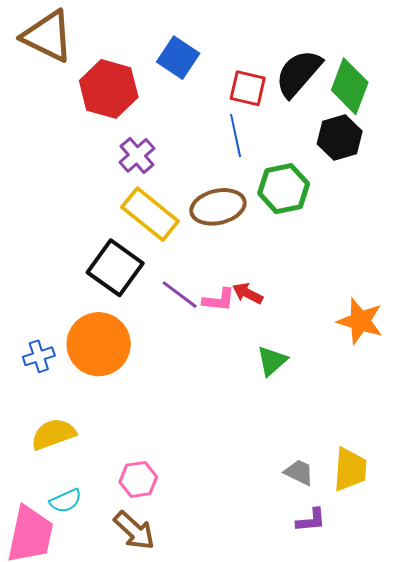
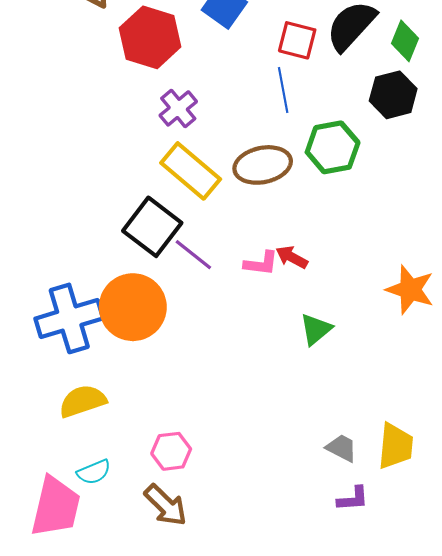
green diamond: (350, 86) -> (405, 41), size x0.7
purple line: (180, 295) -> (193, 255), moved
blue cross: (39, 356) -> (69, 318), size x2.0

